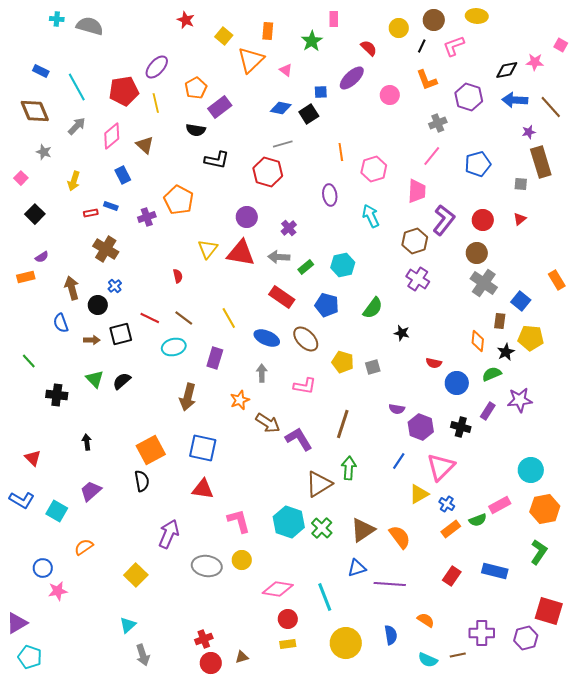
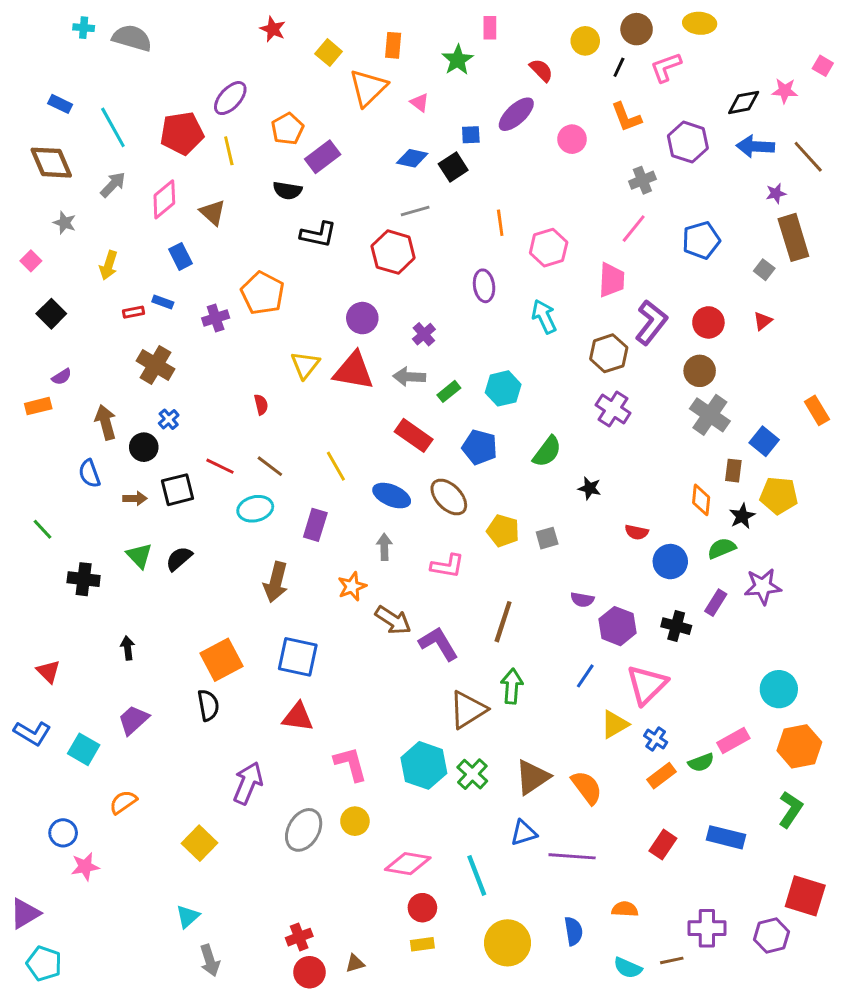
gray square: (521, 184) -> (764, 270), turned 32
gray ellipse: (207, 566) -> (304, 830), turned -68
orange semicircle: (426, 620) -> (625, 909), turned -30

